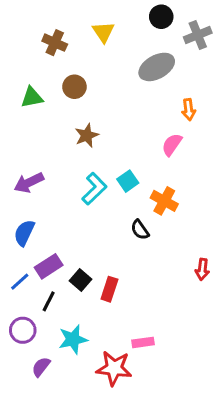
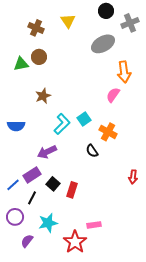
brown circle: (74, 87) -> (39, 57), moved
orange arrow: (189, 110) -> (124, 72), size x1.5
brown star: (87, 135) -> (43, 96), moved
purple arrow: (29, 183) -> (47, 152), moved
blue semicircle: (24, 233) -> (16, 126), moved, turned -114
red star: (114, 368) -> (75, 242), turned 30

